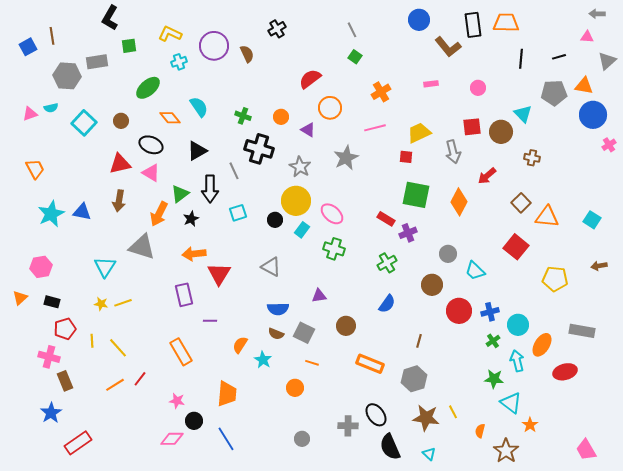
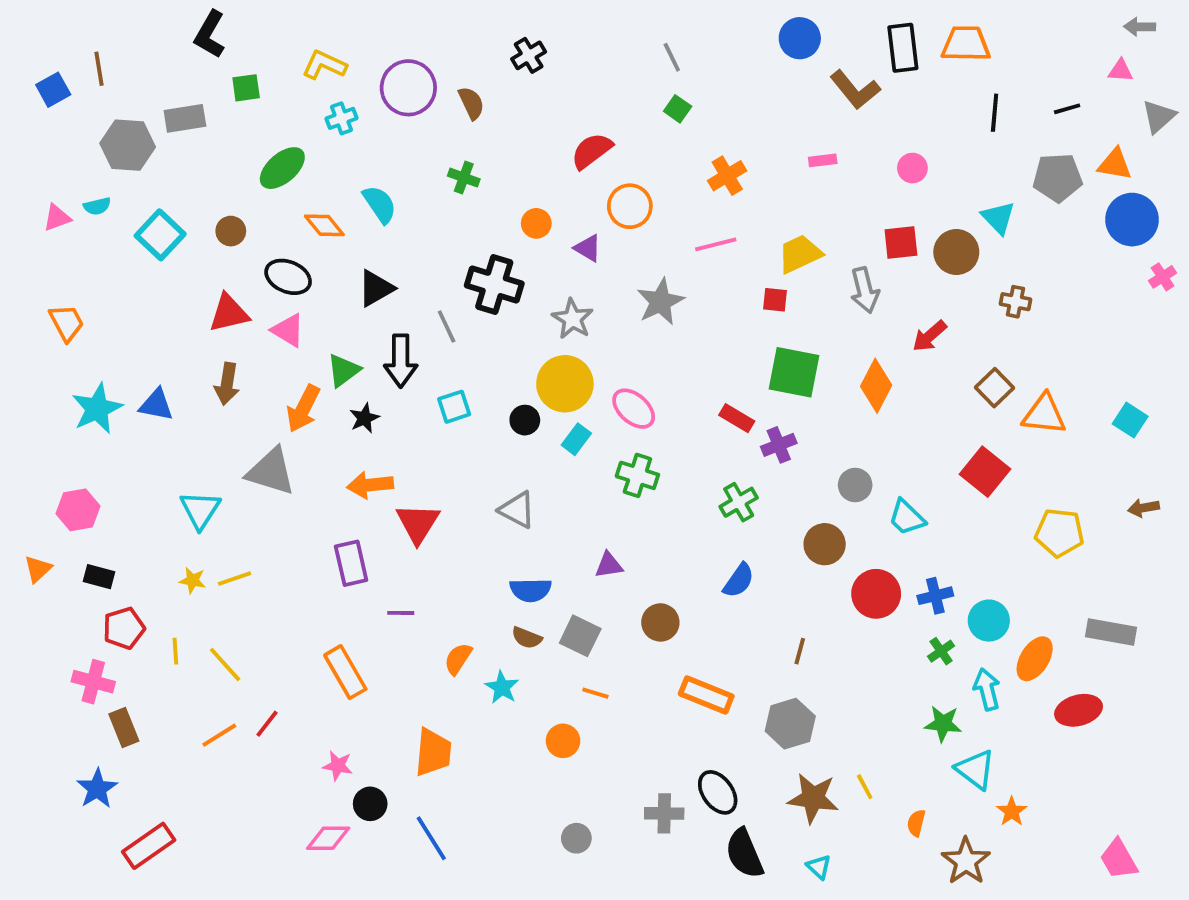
green cross: (243, 116) -> (464, 178), moved

